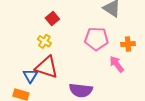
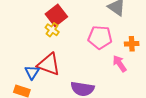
red square: (52, 18) -> (56, 15), size x1.5
yellow cross: (44, 41) -> (52, 30), moved

